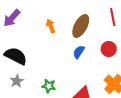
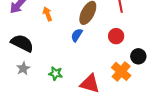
orange arrow: (51, 26) -> (47, 14), moved
blue semicircle: (79, 52) -> (77, 35), moved

